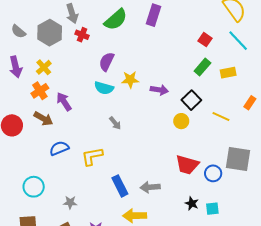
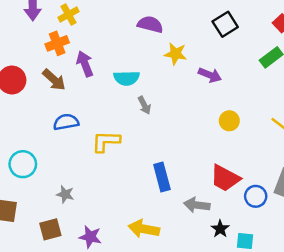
purple semicircle: (107, 62) -> (150, 24), turned 66
cyan semicircle: (104, 88) -> (127, 78), moved, turned -30
black square: (191, 100) -> (225, 24), moved
blue rectangle: (120, 186) -> (162, 177), moved
gray arrow: (150, 187) -> (197, 205), moved

